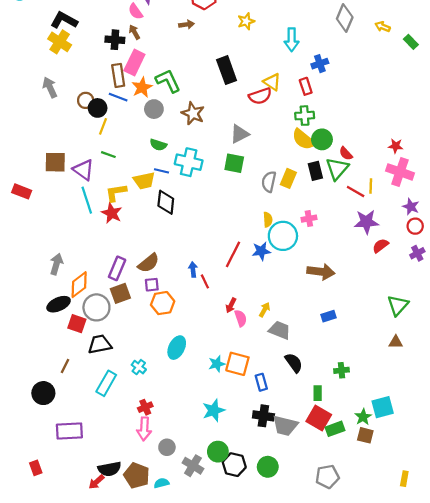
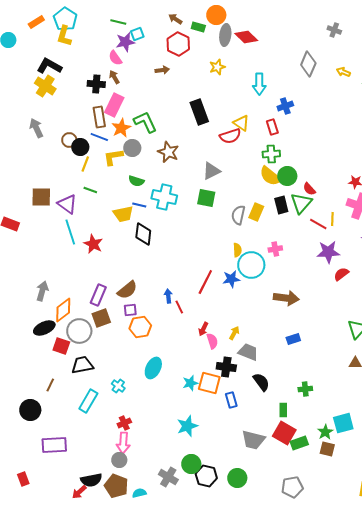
yellow L-shape: (116, 193) -> (113, 157), moved
black cross: (263, 416) -> (226, 367), moved
gray circle: (167, 447) -> (119, 460), moved

